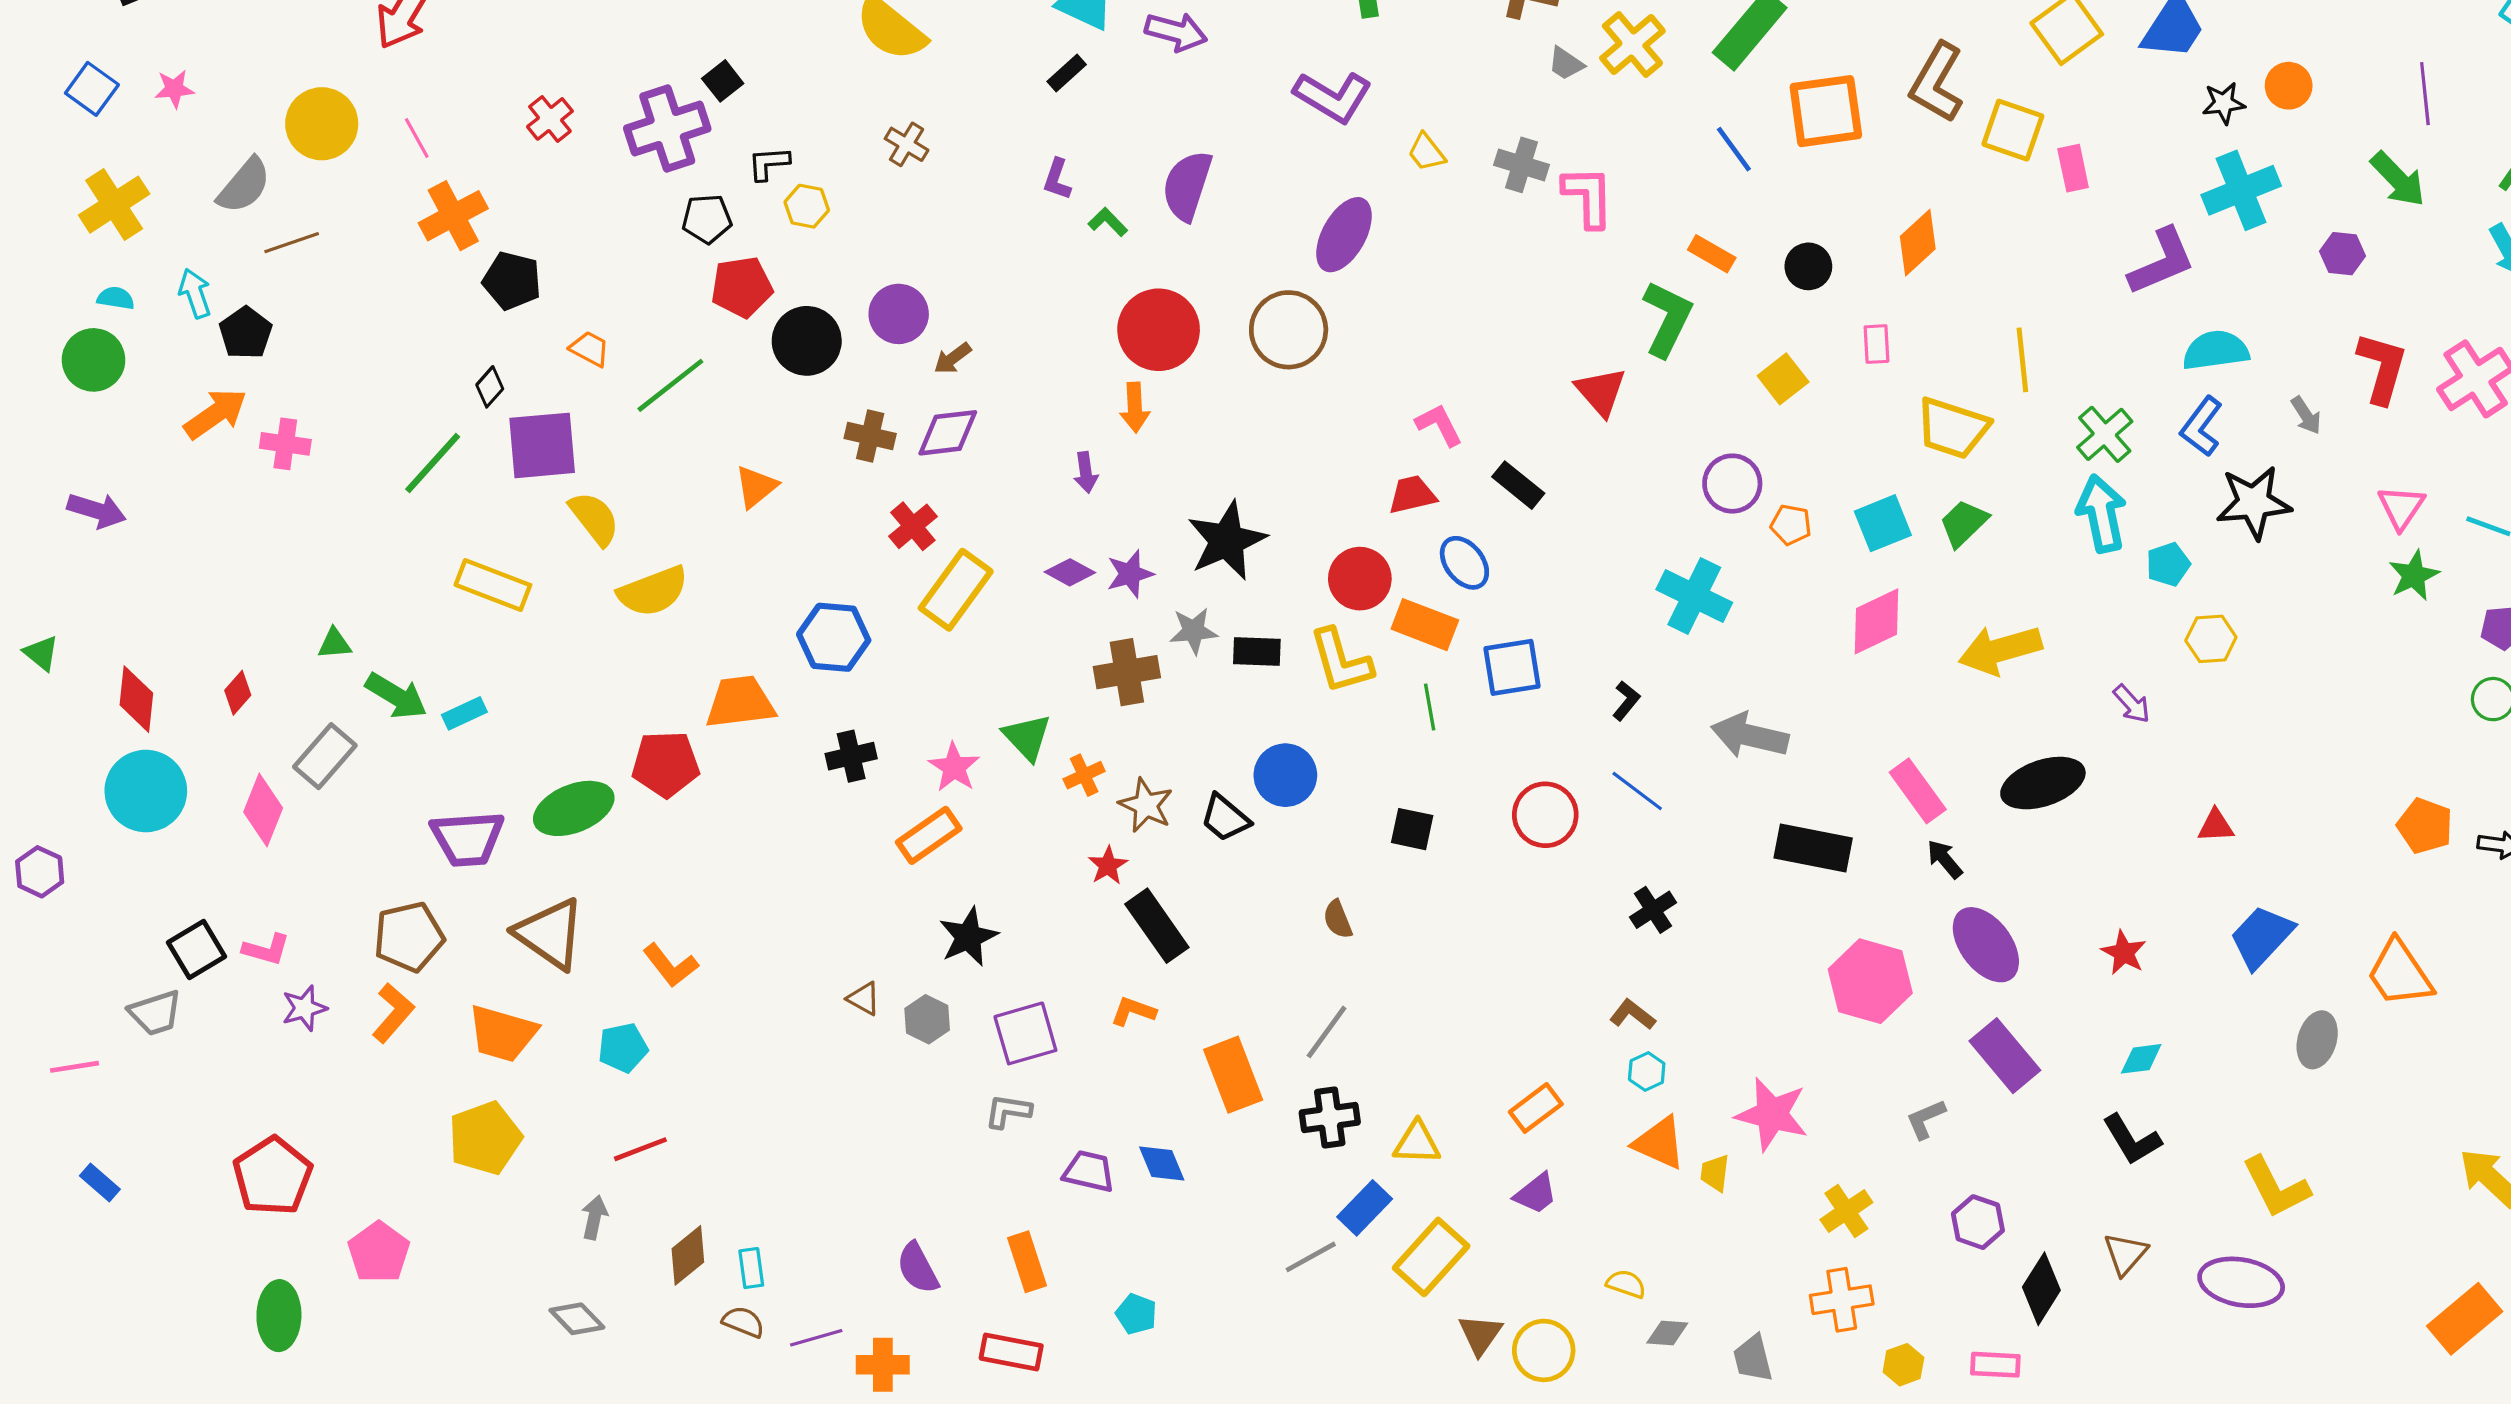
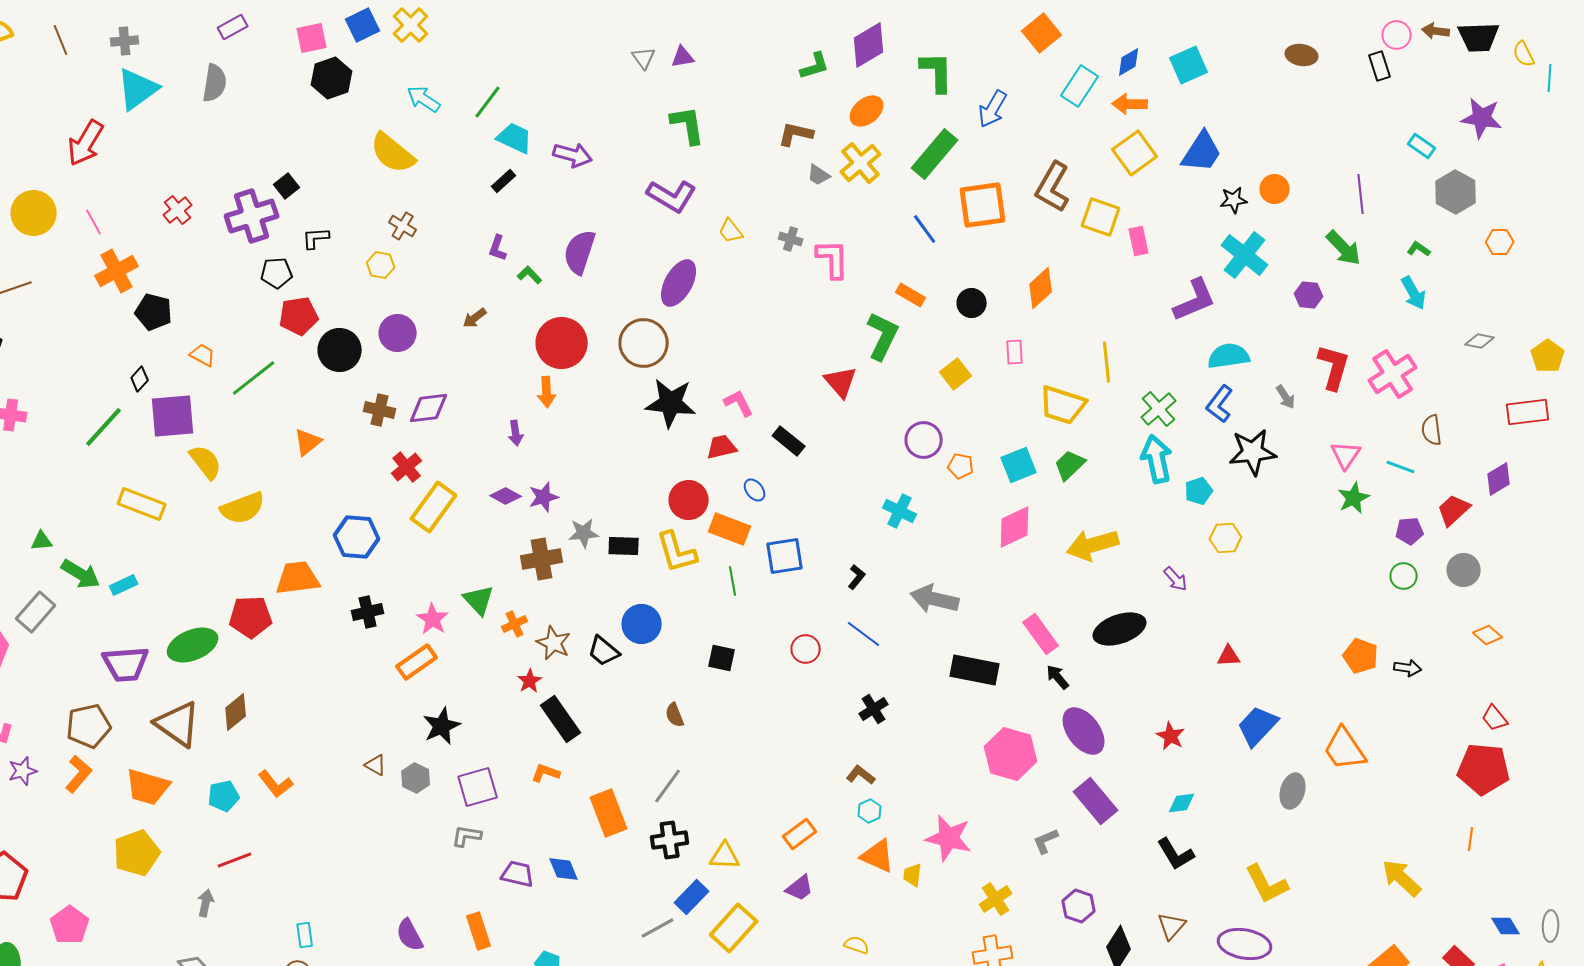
gray cross: (1522, 165) -> (791, 239), size x0.7
cyan cross: (2241, 190) -> (1245, 255), turned -30
yellow hexagon: (807, 206) -> (381, 265), moved
brown arrow: (953, 358) -> (475, 318), moved
black star: (1227, 541) -> (671, 403), moved, turned 30
blue ellipse: (1464, 563) -> (755, 490), size x0.7
cyan cross: (1694, 596) -> (900, 511), size x0.7
red circle: (1545, 815) -> (806, 649), size x0.7
orange L-shape: (670, 965) -> (276, 784), moved
brown diamond: (688, 1255) -> (236, 712), moved

